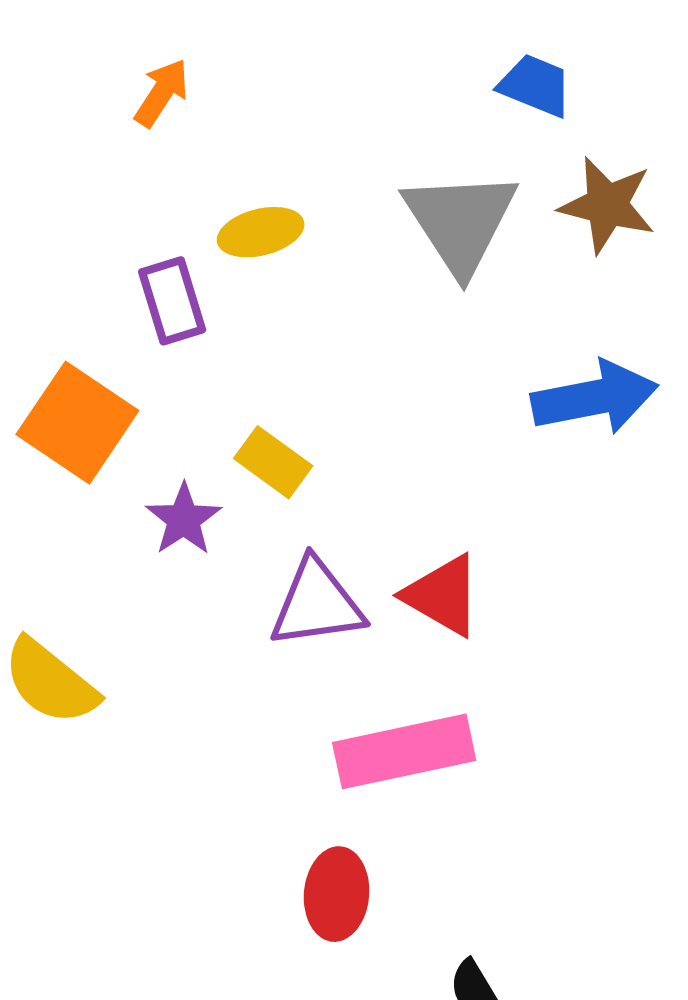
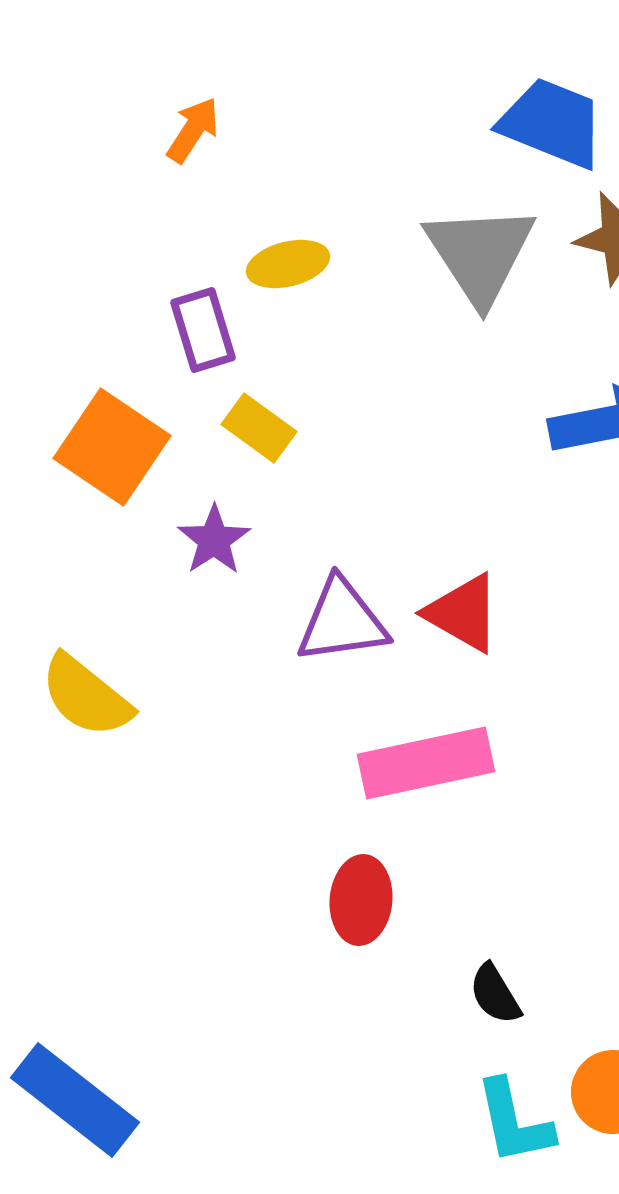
blue trapezoid: (535, 85) -> (552, 123), size x1.5
yellow rectangle: (273, 462) -> (259, 428), moved

